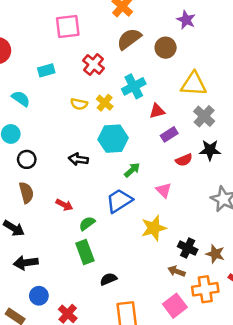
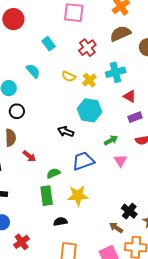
cyan rectangle: (46, 70) -> (49, 44), turned 56
cyan semicircle: (21, 99) -> (33, 71), moved
red triangle: (157, 111) -> (130, 96), turned 32
black arrow: (78, 159) -> (66, 132), moved
green arrow: (132, 170) -> (111, 140), moved
red arrow: (64, 205) -> (29, 156), moved
yellow star: (154, 228) -> (78, 196), moved

